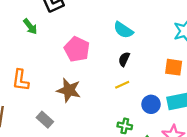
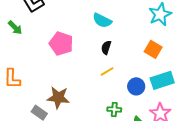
orange square: (174, 67) -> (153, 49), turned 30
brown star: (69, 90) -> (58, 98), moved

